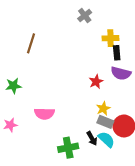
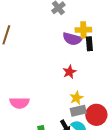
purple semicircle: (121, 73) -> (72, 39), moved
gray rectangle: (105, 122) -> (78, 111), turned -35

